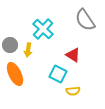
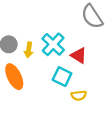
cyan cross: (43, 29) -> (53, 44), moved

